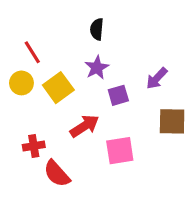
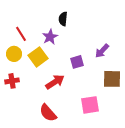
purple star: (97, 68) -> (50, 37), moved
red cross: (34, 146) -> (12, 81), moved
pink square: (120, 151) -> (90, 105), moved
red semicircle: (57, 174) -> (48, 113), moved

